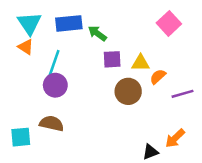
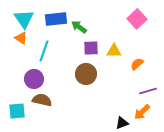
orange semicircle: (158, 77) -> (137, 64), moved
purple circle: (55, 85) -> (34, 79), moved
brown circle: (128, 91) -> (86, 74), moved
purple line: (182, 94) -> (148, 91), moved

